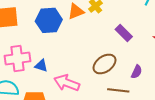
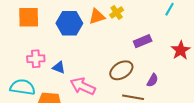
purple rectangle: (124, 33) -> (143, 41), turned -72
pink cross: (17, 59) -> (36, 59), size x0.7

